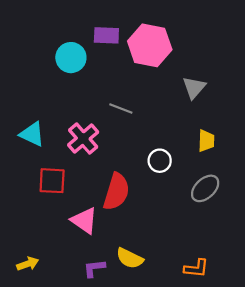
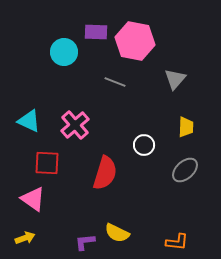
gray line: (121, 109) -> (115, 82), moved
pink triangle: (84, 221) -> (33, 199), moved

